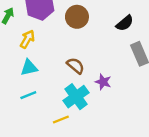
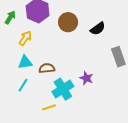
black semicircle: (125, 23) -> (98, 29), moved
brown semicircle: (75, 66) -> (47, 68), moved, turned -49
cyan line: (28, 95) -> (23, 85), turned -40

